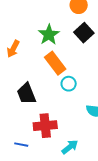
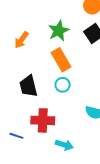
cyan circle: (69, 84) -> (63, 85), moved
cyan arrow: (70, 147) -> (64, 145), turned 48

